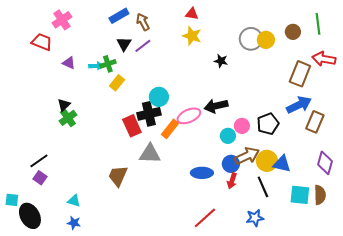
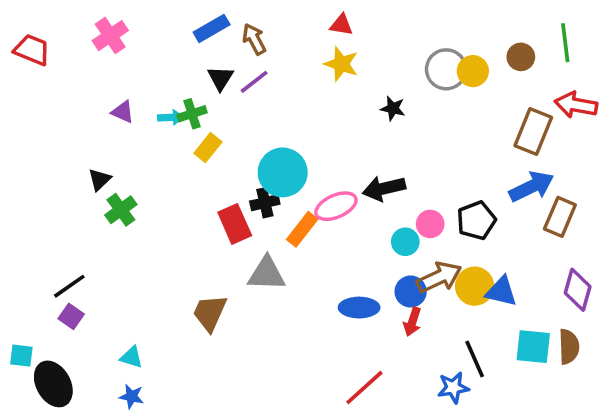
red trapezoid: (42, 42) -> (32, 50), moved
cyan circle: (159, 97) -> (283, 172), size x1.4
black triangle: (64, 105) -> (100, 180), moved
black cross: (149, 114) -> (265, 203), size x0.7
black line: (263, 187) -> (475, 359), moved

